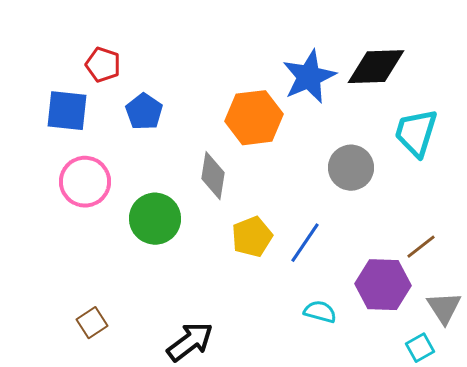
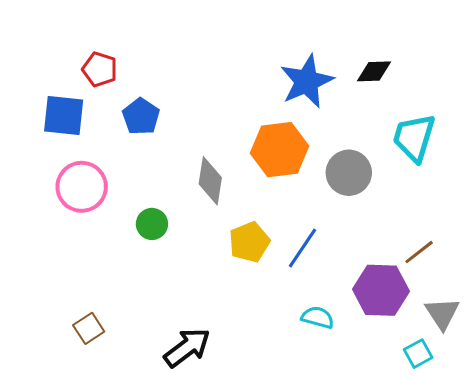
black diamond: (376, 67) -> (374, 71), size x0.6
orange hexagon: (254, 118) -> (279, 150), moved
green circle: (155, 219) -> (152, 224), size x0.6

